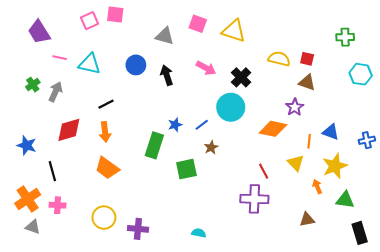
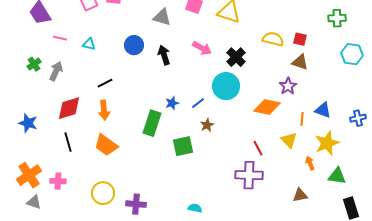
cyan triangle: (89, 64) -> (89, 44), size x0.6
black line: (52, 171) -> (68, 142), moved

